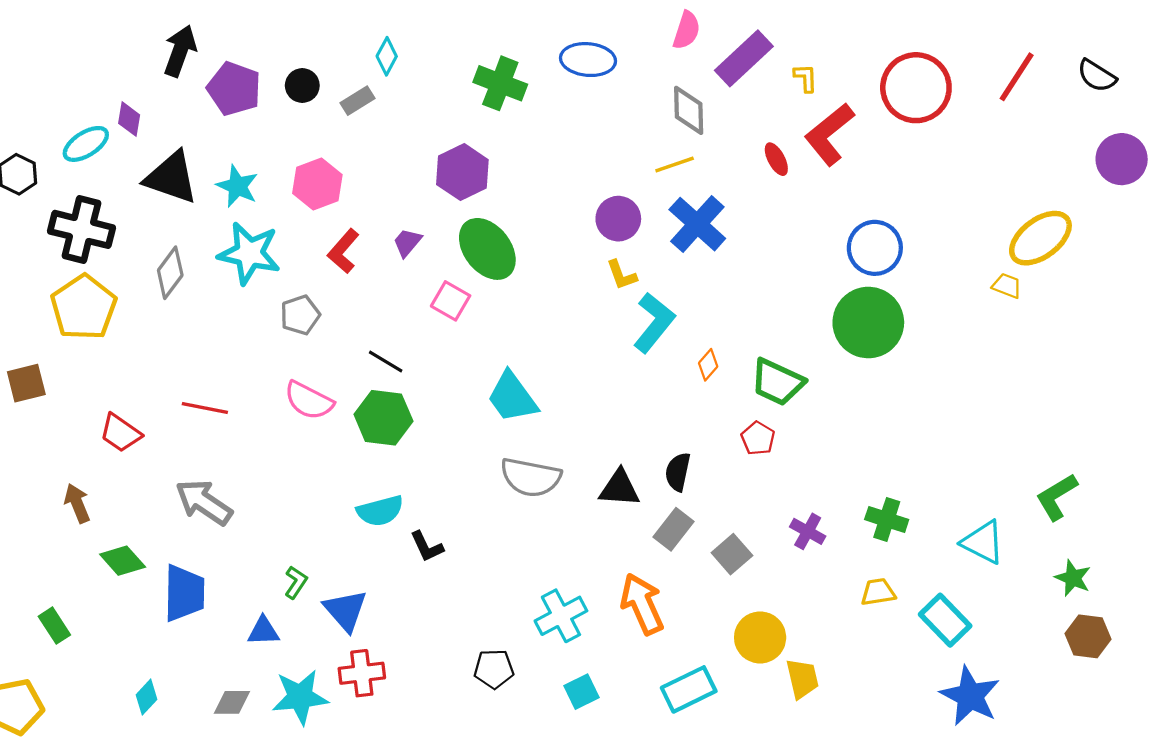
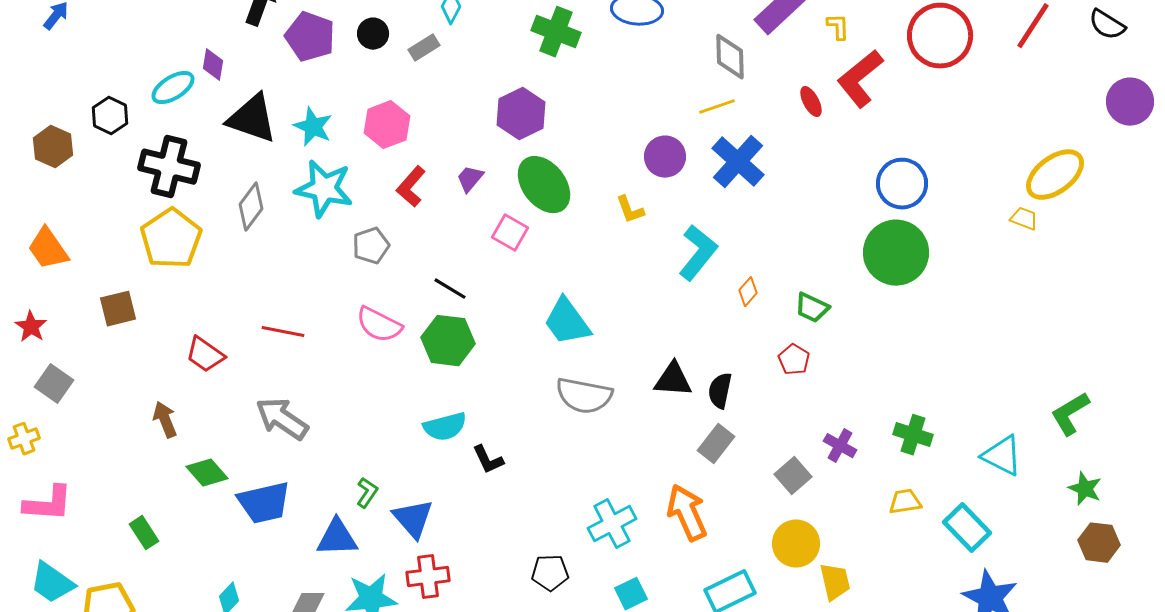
yellow L-shape: (622, 275) -> (630, 210), moved
green trapezoid: (777, 382) -> (812, 308), size x0.7
black triangle: (619, 488) -> (673, 380), moved
gray square: (732, 554) -> (793, 476), moved
blue trapezoid: (184, 593) -> (264, 503), turned 76
blue triangle: (263, 631) -> (337, 538), size x1.4

